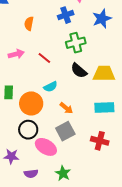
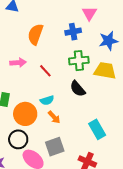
orange semicircle: (29, 24) -> (35, 34), size x1.5
yellow trapezoid: (104, 74) -> (105, 71), moved
orange arrow: (66, 108) -> (54, 117), moved
cyan rectangle: (104, 108) -> (97, 129), turned 54

